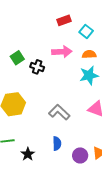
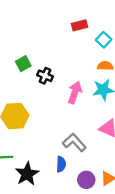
pink arrow: (62, 52) -> (75, 92), moved, turned -72
gray L-shape: (59, 112) -> (74, 142), moved
black star: (28, 154) -> (27, 174), size x1.5

